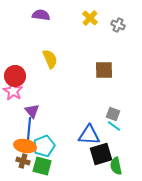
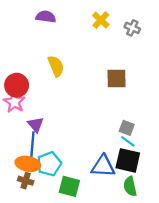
blue triangle: (89, 135) -> (103, 166), moved
black square: (101, 154) -> (128, 160), moved, turned 30
green square: (42, 166) -> (69, 186), moved

